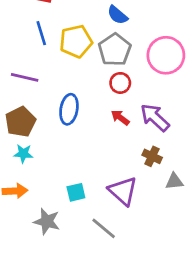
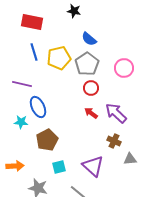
pink circle: (166, 55) -> (124, 68), size x0.7
blue ellipse: (69, 109) -> (38, 107), moved, turned -35
brown pentagon: (20, 122) -> (47, 140), moved
cyan star: (23, 154) -> (21, 122), moved

